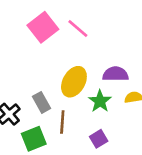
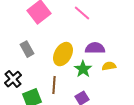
pink line: (78, 29) -> (82, 13), moved
gray rectangle: (42, 102) -> (27, 49), moved

